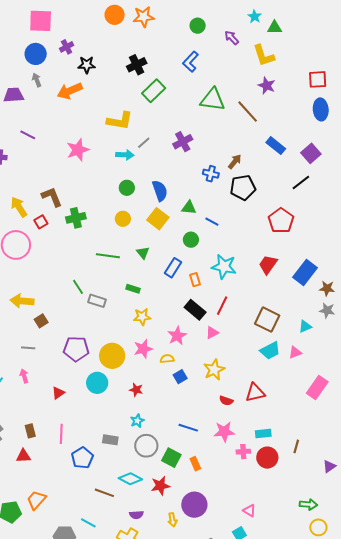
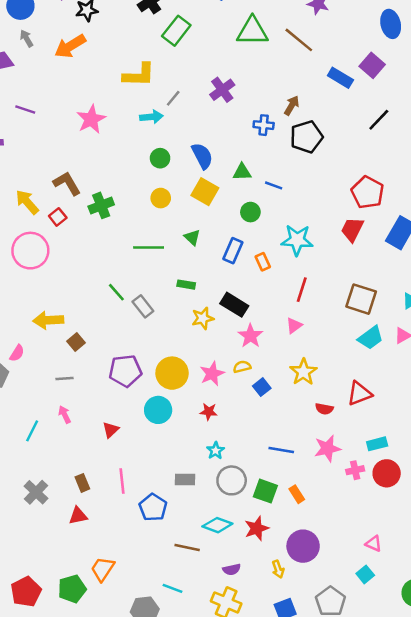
purple square: (311, 153) -> (372, 65), moved
red pentagon: (281, 221) -> (367, 192), moved
gray rectangle: (97, 301) -> (143, 306), turned 42
black rectangle: (195, 310) -> (234, 305), moved
pink star: (143, 349) -> (212, 374), moved

